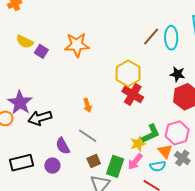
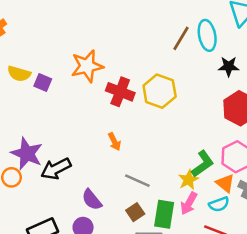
black star: (178, 74) -> (229, 66), moved
red cross: (133, 94) -> (120, 92), moved
gray line: (88, 136) -> (137, 181), moved

